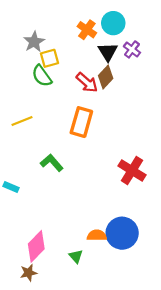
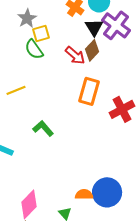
purple cross: (132, 49) -> (116, 25), size x1.8
orange rectangle: (81, 122) -> (89, 91), moved
red cross: (132, 170) -> (122, 109), moved, turned 30

